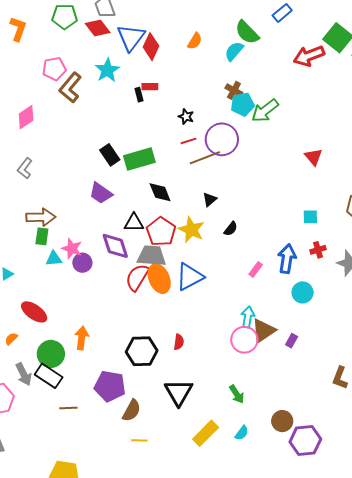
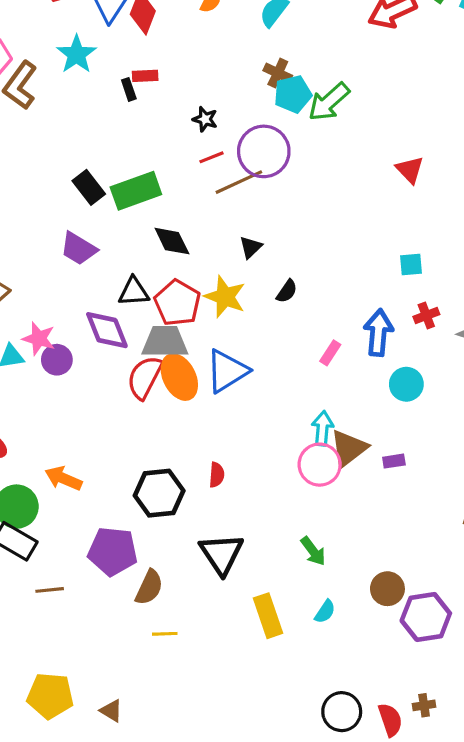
orange arrow: (82, 338) -> (63, 478), turned -70
purple rectangle: (292, 341) -> (394, 461), turned 56
yellow rectangle: (206, 433) -> (268, 616), turned -60

